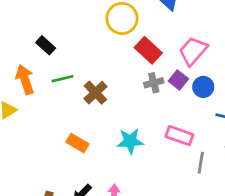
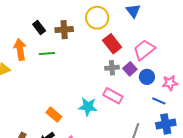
brown cross: (95, 93) -> (64, 30), moved, turned 30
pink rectangle: (179, 136) -> (113, 96), moved
orange rectangle: (77, 143) -> (54, 115), moved

